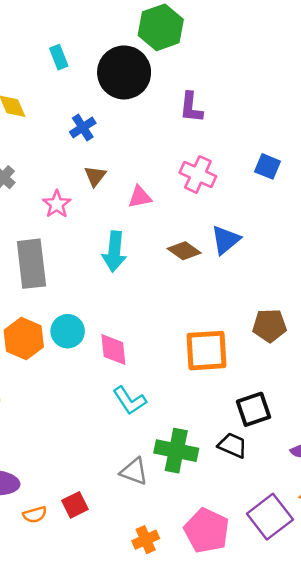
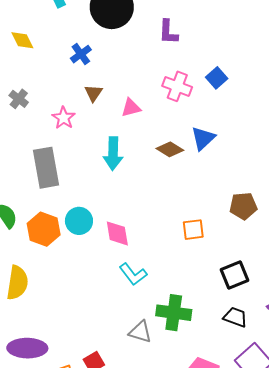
blue square: (268, 166) -> (217, 78), moved, turned 30
orange square: (207, 351) -> (193, 230), size x0.6
black trapezoid: (232, 445) -> (235, 317), moved

